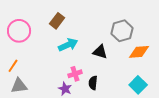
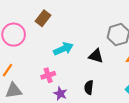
brown rectangle: (57, 21) -> (43, 18), moved
pink cross: (75, 74) -> (48, 75), moved

